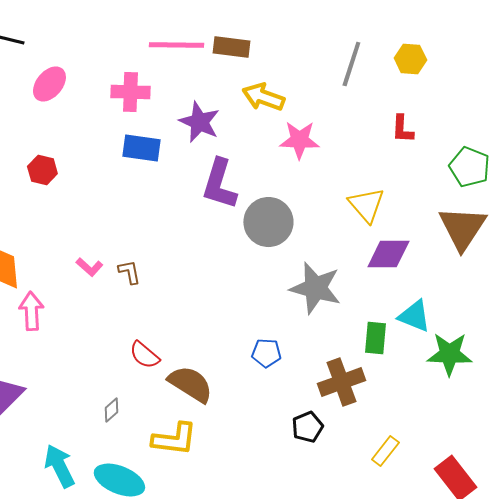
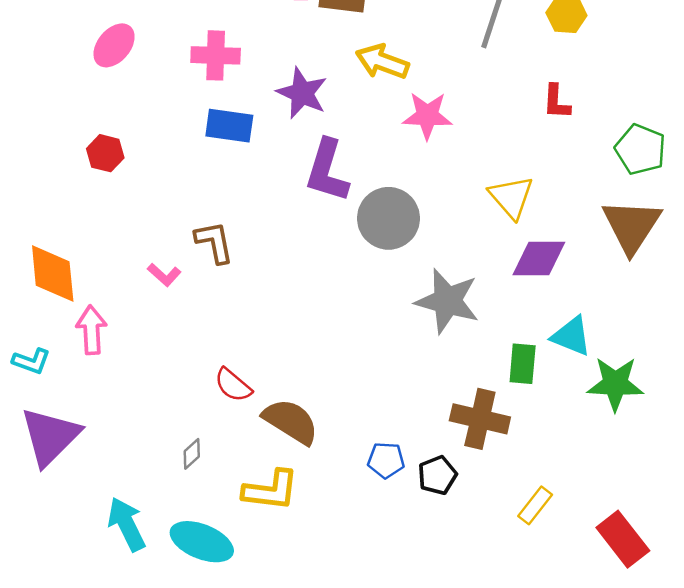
brown L-shape: (129, 272) -> (214, 242), moved, size x1.4
blue pentagon: (266, 353) -> (386, 460), moved
brown cross: (341, 382) -> (480, 419), turned 33

